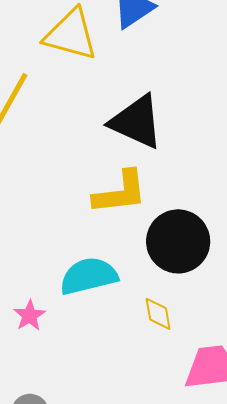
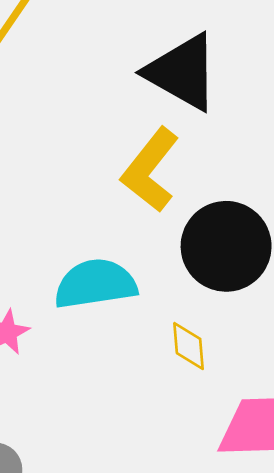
yellow L-shape: (120, 193) -> (150, 170), turned 130

